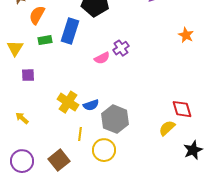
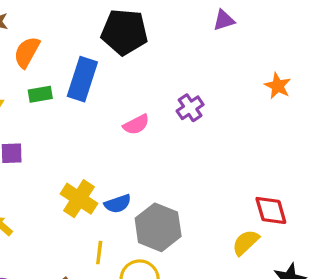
purple cross: (121, 48) -> (190, 108), moved

